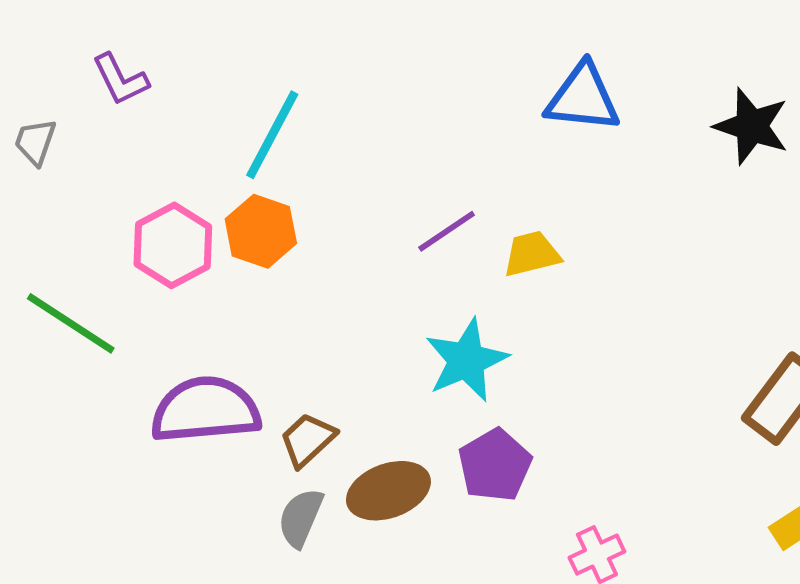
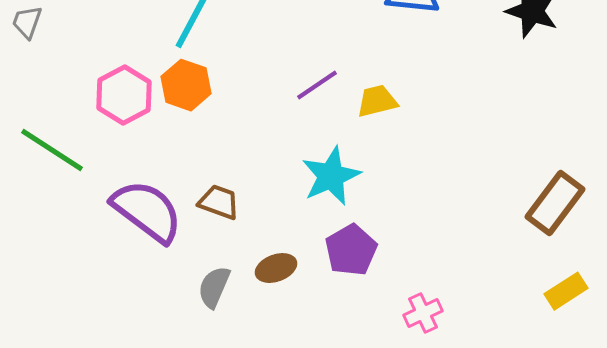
purple semicircle: (205, 410) -> (147, 211), turned 42
brown trapezoid: (308, 440) -> (219, 202), moved, turned 63
brown ellipse: (388, 491) -> (276, 268), size x0.7

